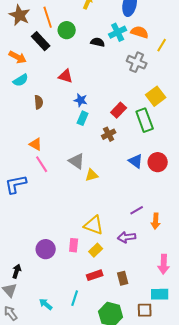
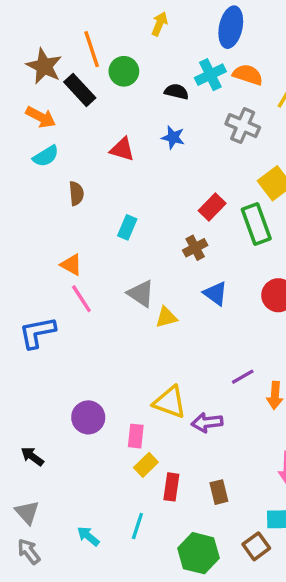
brown star: (20, 15) -> (44, 66), moved
blue star: (81, 100) -> (173, 137), moved
cyan rectangle: (83, 118) -> (127, 227), moved
blue triangle: (136, 161) -> (215, 294), moved
purple arrow: (127, 237) -> (207, 423), moved
purple circle: (46, 249) -> (88, 417), moved
yellow rectangle: (96, 250) -> (146, 465), moved
black arrow: (17, 271) -> (32, 456), moved, turned -72
red rectangle: (95, 275) -> (171, 487), turned -63
brown square: (145, 310) -> (256, 546), turned -35

